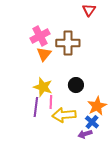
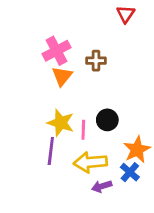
brown cross: (68, 43) -> (96, 61), size x0.6
pink line: (51, 102) -> (83, 130), moved
purple arrow: (85, 134) -> (102, 186), moved

